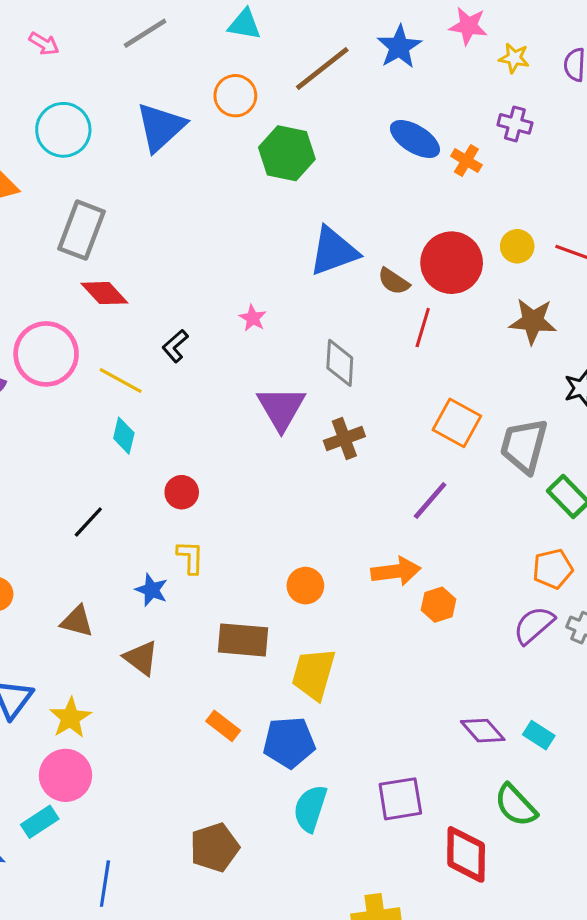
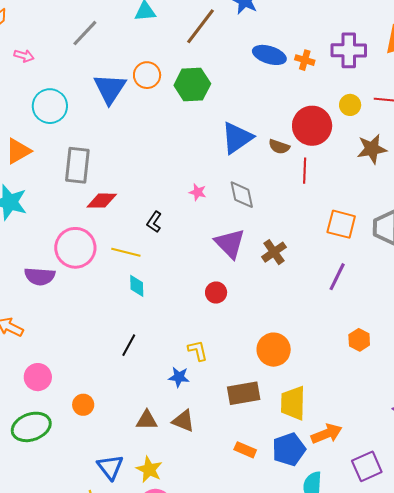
orange circle: (235, 96) -> (147, 75), moved
purple cross: (515, 124) -> (349, 50), moved, size x1.6
red diamond: (104, 293) -> (102, 201), turned -32
gray diamond: (340, 363) -> (242, 195), moved
red circle: (182, 492) -> (216, 293), moved
orange arrow: (396, 571) -> (327, 434), moved
orange circle: (305, 586) -> (274, 350), size x1.4
brown triangle: (77, 621) -> (147, 420), moved

